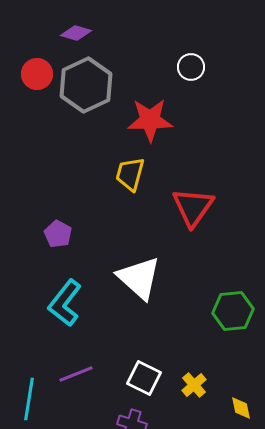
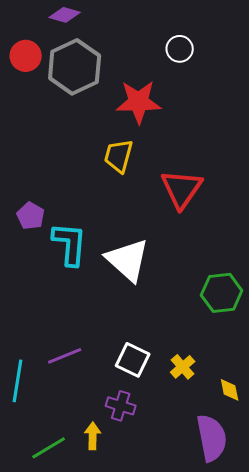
purple pentagon: (58, 234) -> (31, 216), moved
cyan L-shape: (65, 303) -> (70, 244), moved, turned 147

